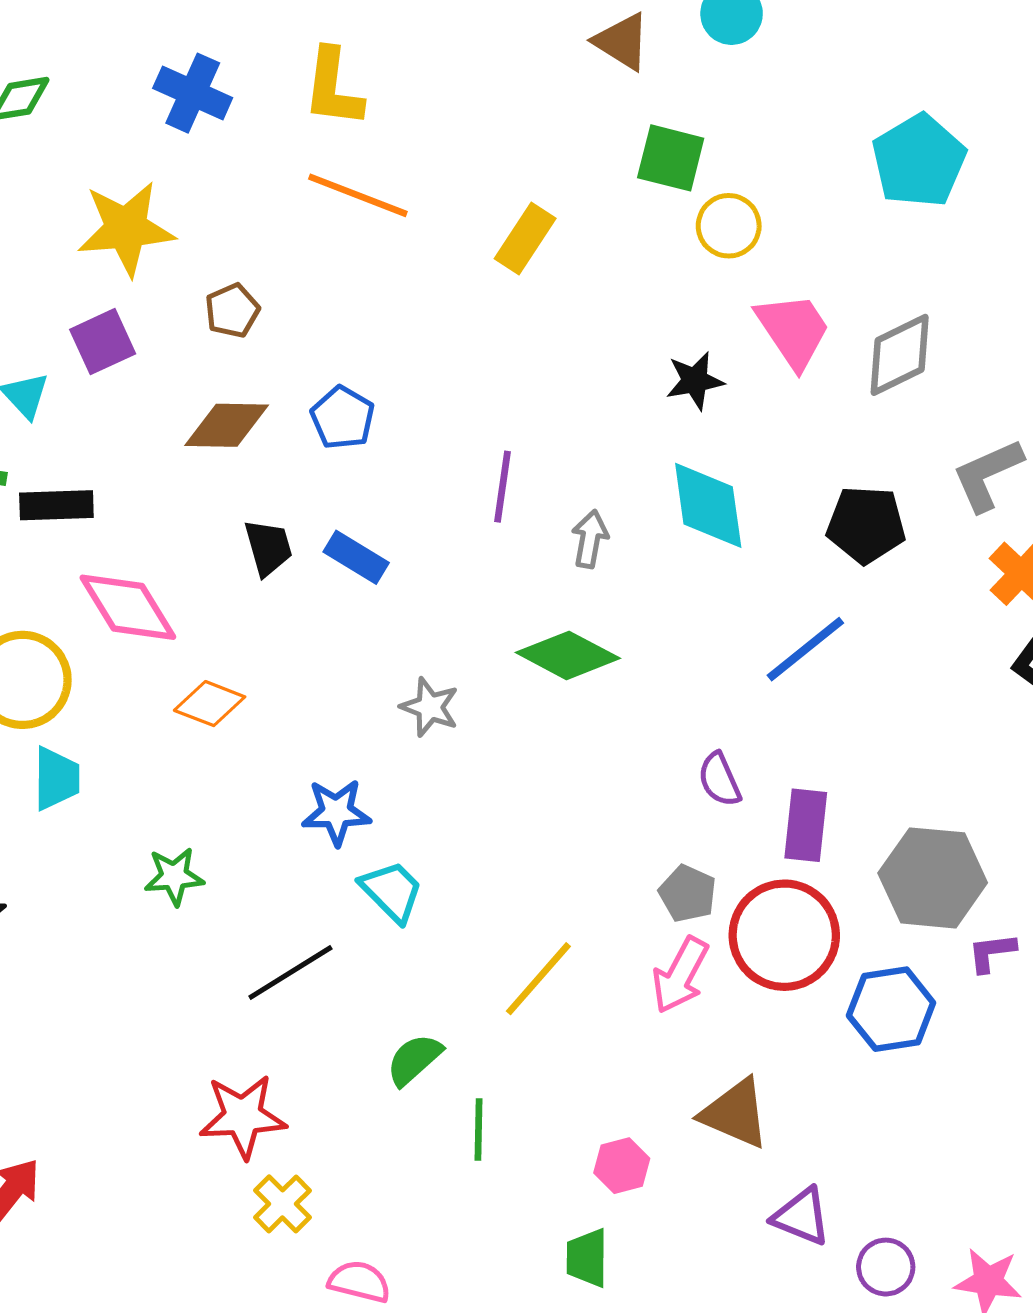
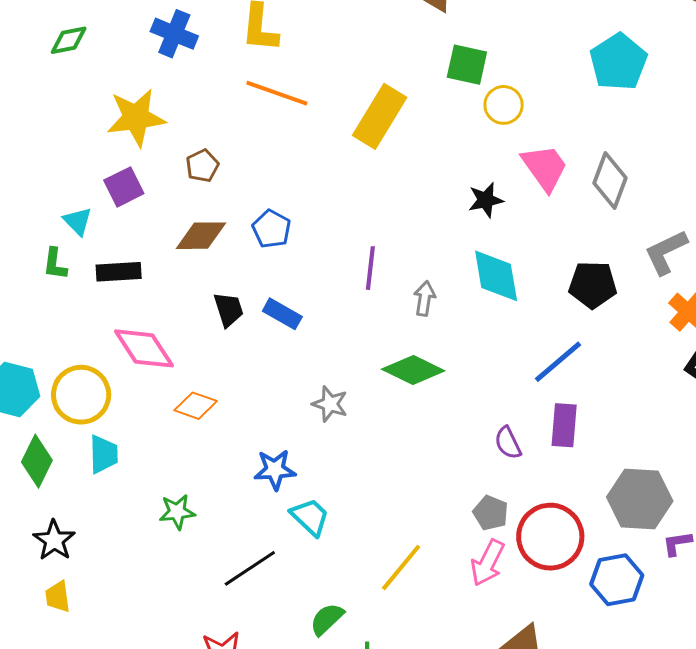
yellow rectangle: (525, 238) -> (380, 116), size x1.5
gray diamond: (900, 355) -> (610, 181), turned -42
black rectangle: (56, 505) -> (119, 272), moved
purple rectangle: (806, 825) -> (564, 425), moved

